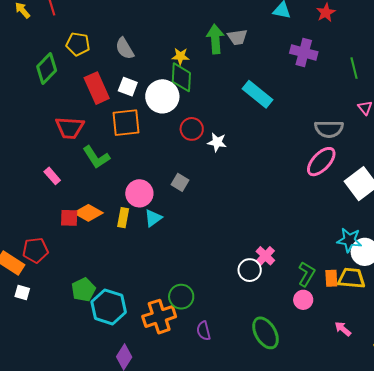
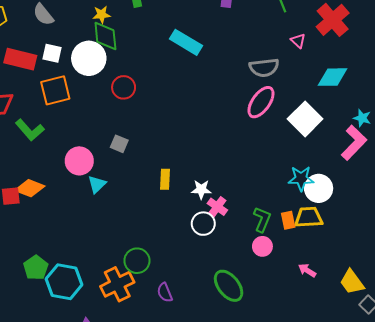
red rectangle: (97, 88) -> (20, 59), turned -44
white star: (217, 142) -> (201, 190), moved
yellow rectangle: (123, 218) -> (165, 179), moved

